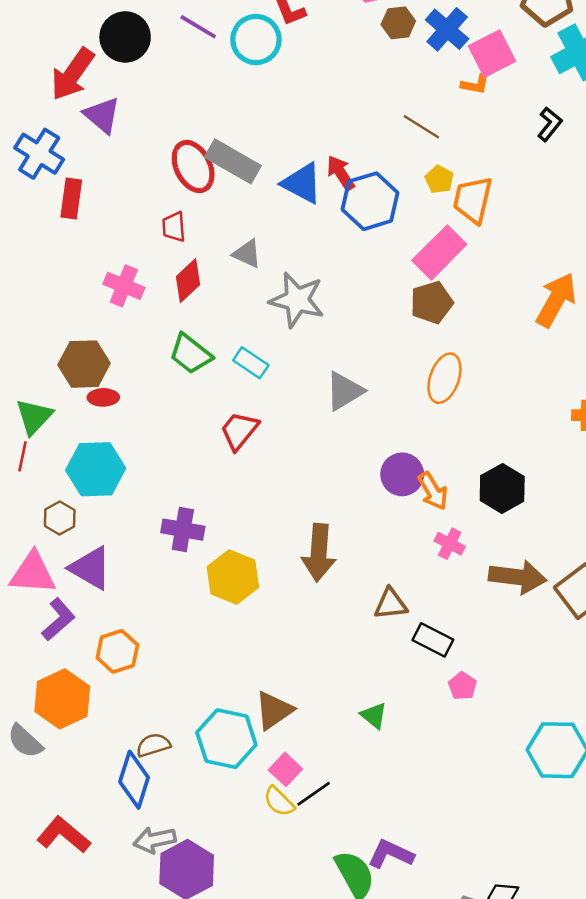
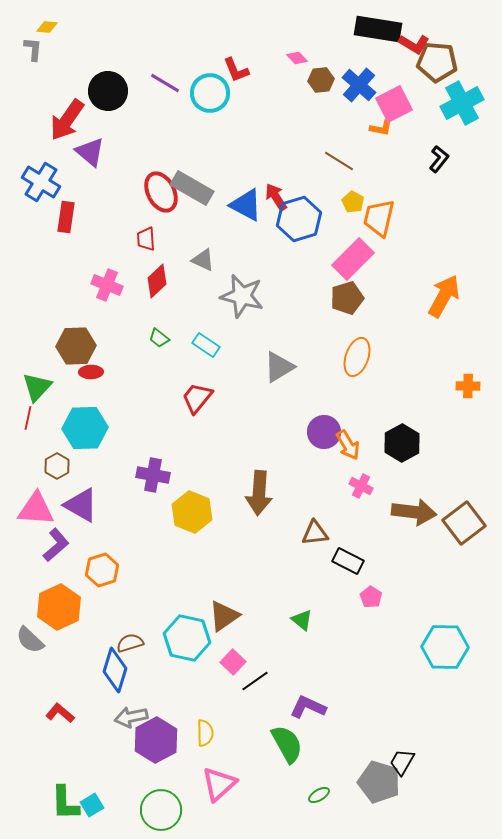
green trapezoid: (191, 354) -> (159, 338), size x0.6
yellow semicircle: (279, 801) -> (205, 733), moved, turned -136
red L-shape: (64, 835) -> (60, 713), size x0.7
purple L-shape: (391, 854) -> (308, 707), moved

